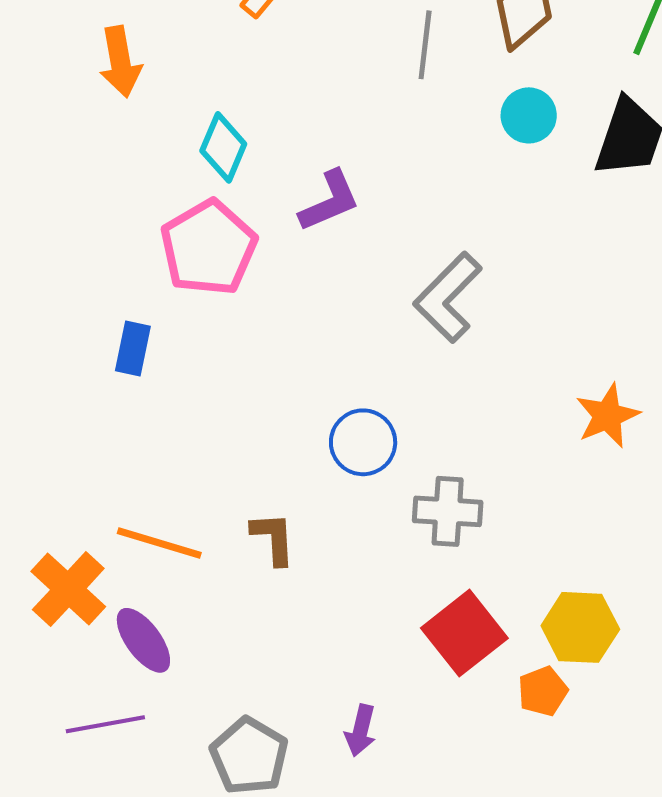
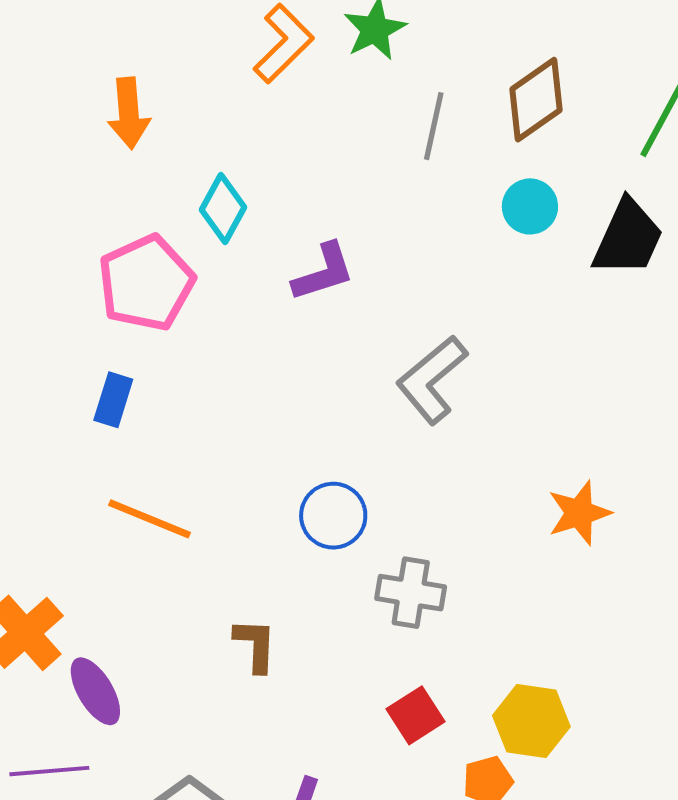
pink pentagon: (209, 248) -> (146, 283), moved
brown L-shape: (273, 538) -> (255, 645), moved
orange line: (159, 543) -> (149, 519), moved
red square: (464, 633) -> (416, 715), size x0.7

